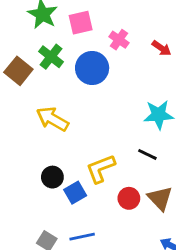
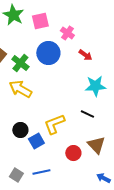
red arrow: (161, 48) -> (85, 55), moved
green cross: (51, 57) -> (20, 63), moved
red circle: (129, 198) -> (73, 153), moved

